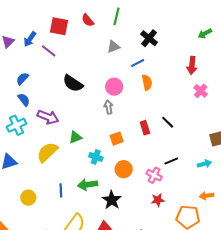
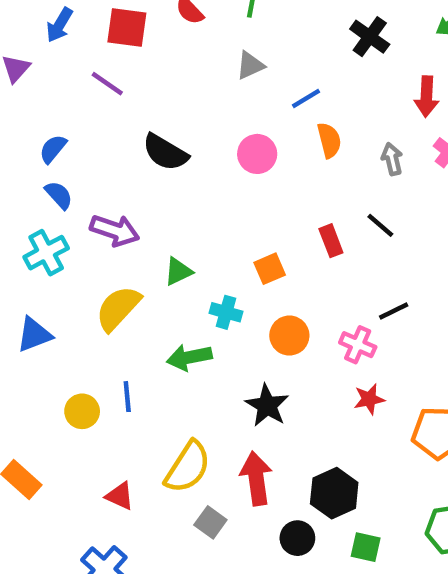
black cross: (149, 38) -> (370, 37), moved
blue arrow: (30, 39) -> (59, 25), moved
gray arrow: (108, 107) -> (392, 159), moved
green arrow: (88, 185) -> (189, 357), moved
blue line: (61, 190) -> (127, 397), moved

